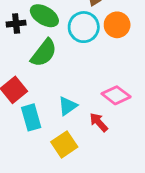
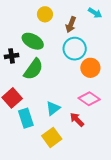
black cross: (16, 24) -> (12, 56), moved
orange circle: (117, 25) -> (90, 68), moved
cyan circle: (84, 27) -> (75, 49), moved

